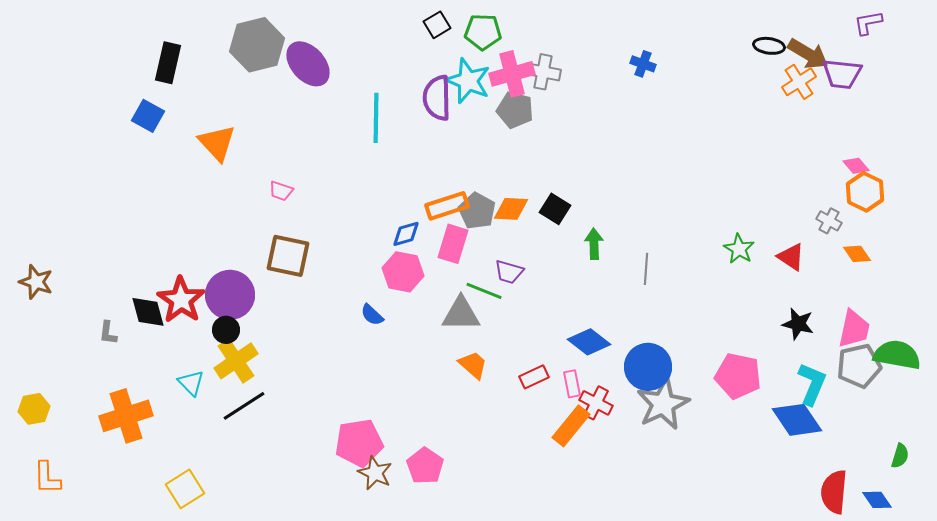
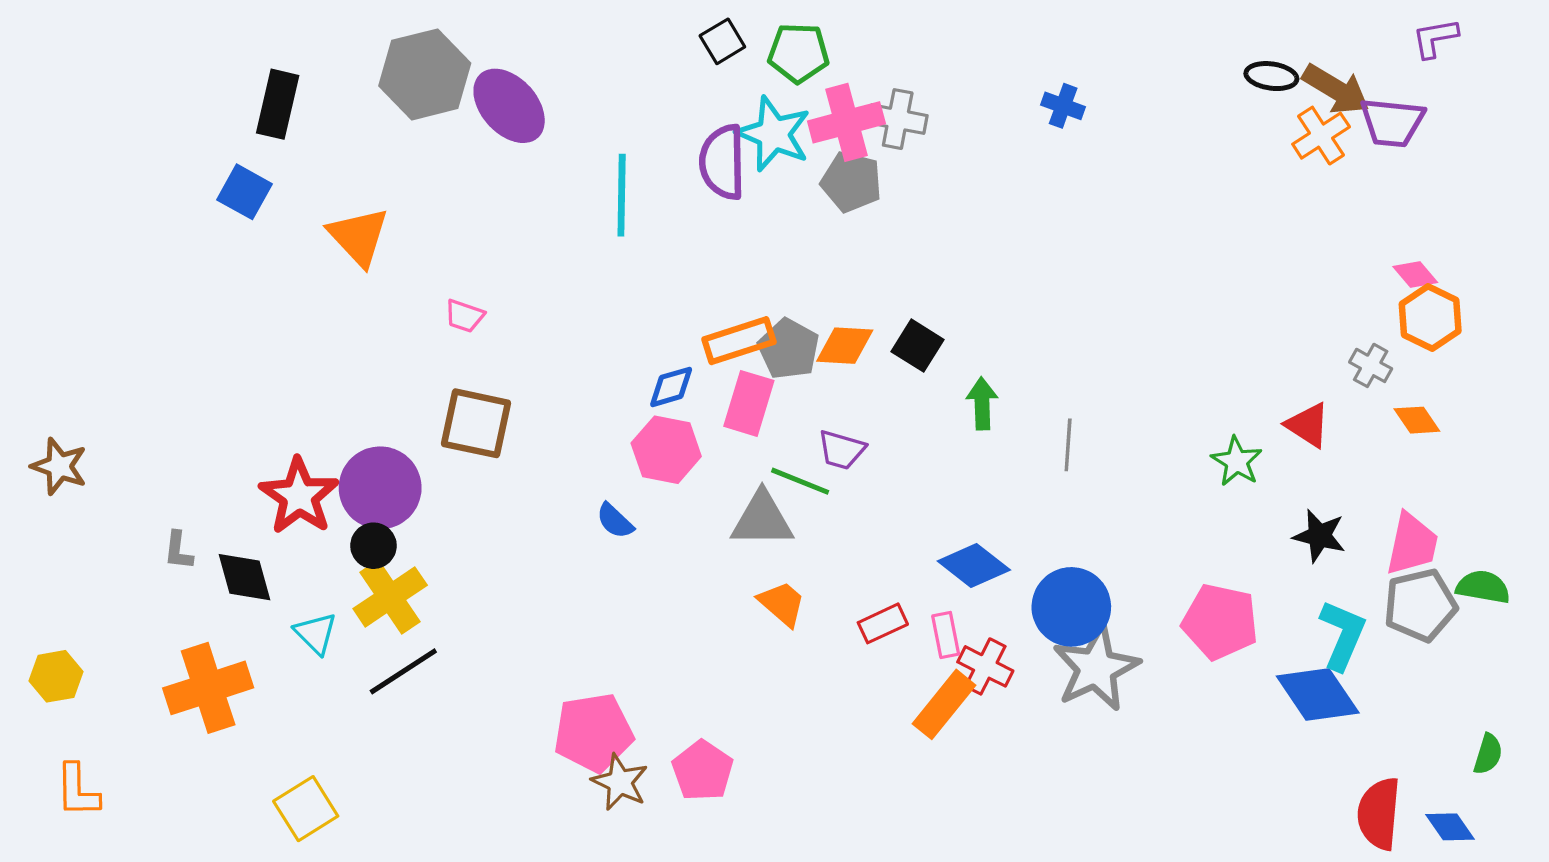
green star: (739, 249) -> (1237, 461), moved
black diamond: (148, 312) -> (245, 577), moved
green semicircle: (897, 355) -> (1483, 587), size x0.7

